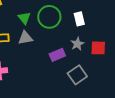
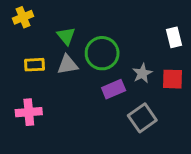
green circle: (49, 17) -> (102, 53), moved
white rectangle: (79, 19) -> (174, 37), moved

